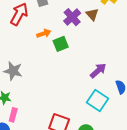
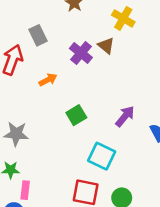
green square: (61, 44) -> (76, 115), moved
cyan square: (98, 101) -> (102, 156), moved

